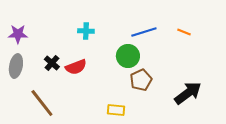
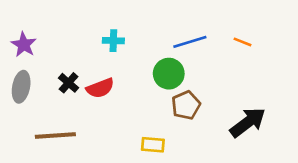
purple star: (18, 34) -> (24, 45), turned 30
brown line: (42, 103) -> (55, 136), turned -56

